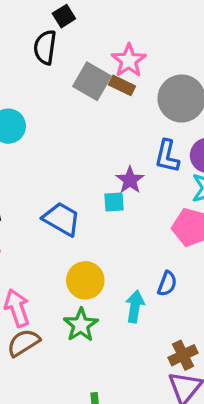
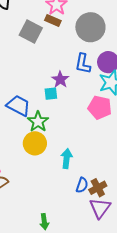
gray square: (92, 81) -> (31, 31), moved
blue semicircle: (167, 284) -> (82, 185), moved
green star: (81, 325) -> (38, 122), moved

